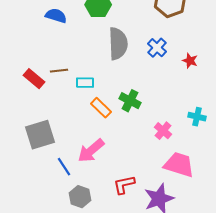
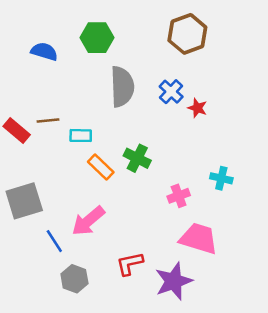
red star: (190, 61) -> (197, 108), moved
pink cross: (163, 131) -> (179, 196), turned 30

